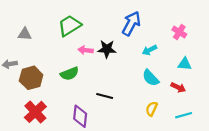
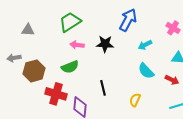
pink arrow: (85, 50) -> (77, 45), moved
black line: (105, 96) -> (103, 88), turned 63
yellow semicircle: (152, 109) -> (135, 100), moved
red cross: (35, 112) -> (56, 94), moved, turned -30

